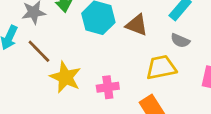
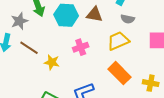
yellow star: (65, 77) -> (52, 62), size x0.7
pink cross: (108, 87) -> (81, 47), moved

